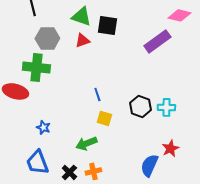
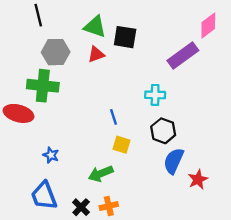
pink diamond: (179, 15) -> (208, 25), turned -50
cyan cross: (166, 107) -> (155, 95), moved
blue semicircle: (149, 165) -> (174, 161), moved

